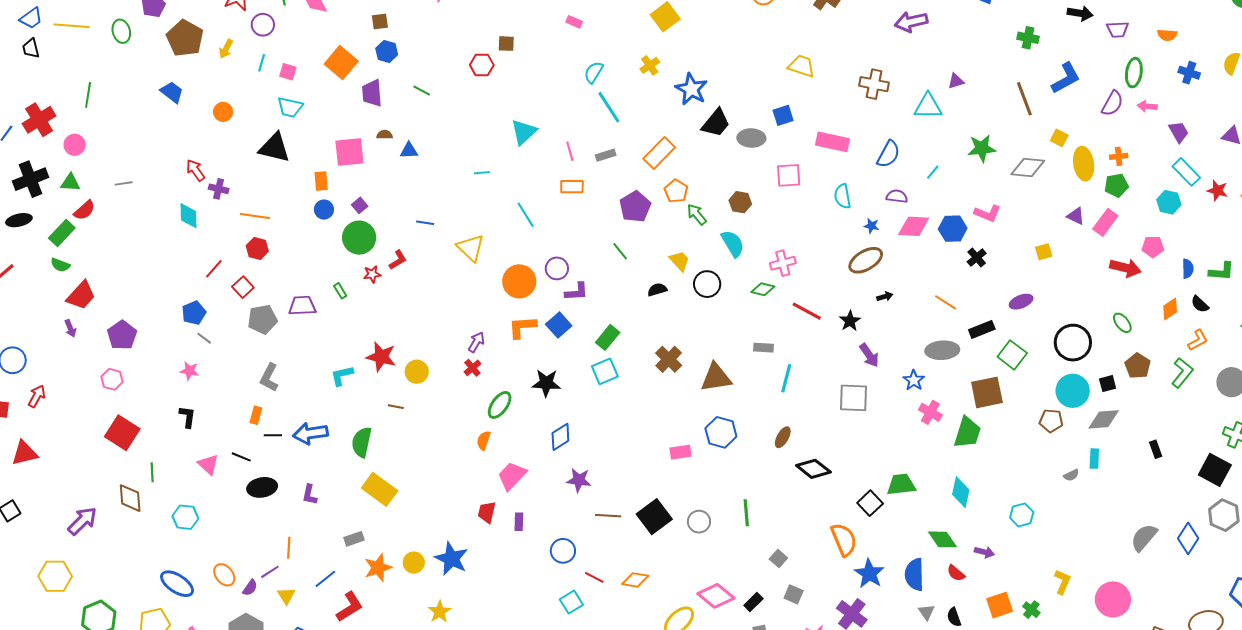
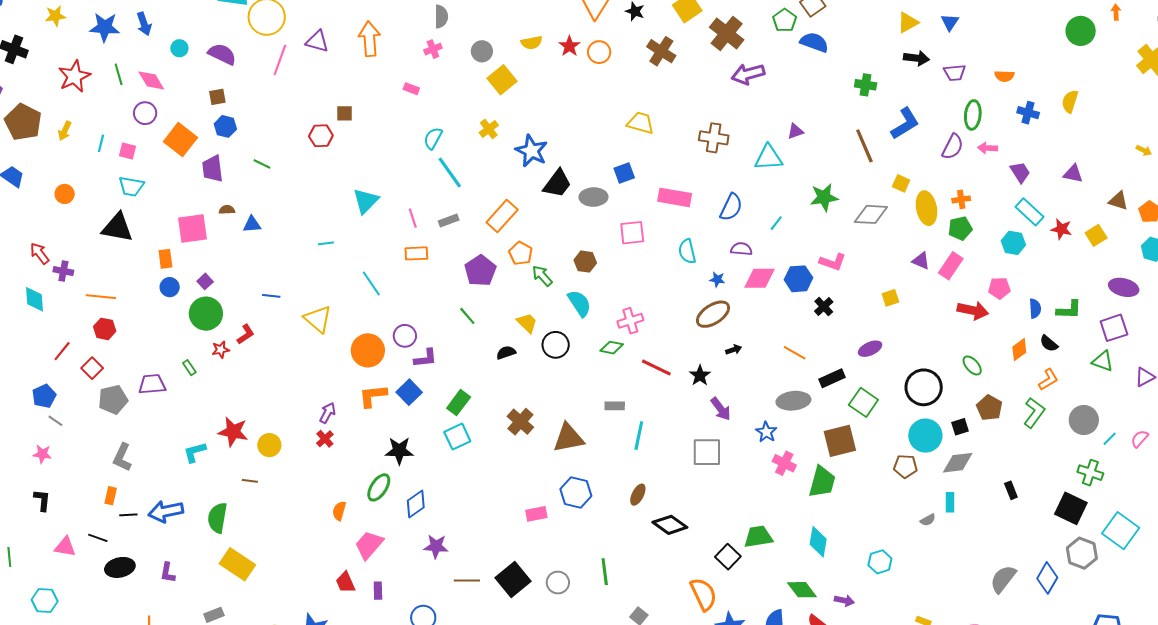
purple circle: (263, 25) -> (145, 113), moved
green ellipse: (500, 405) -> (379, 487), moved
pink triangle: (208, 464) -> (65, 547), turned -30
red trapezoid: (487, 512) -> (345, 582), turned -35

